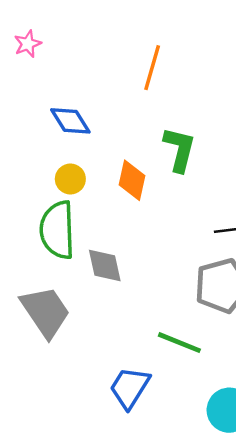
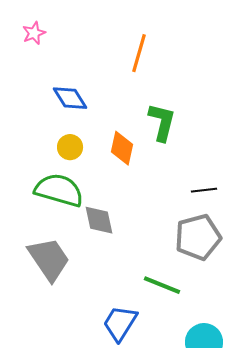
green semicircle: (57, 230) -> (59, 190), turned 108

